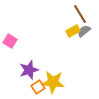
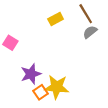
yellow rectangle: (73, 31) -> (56, 19), moved

